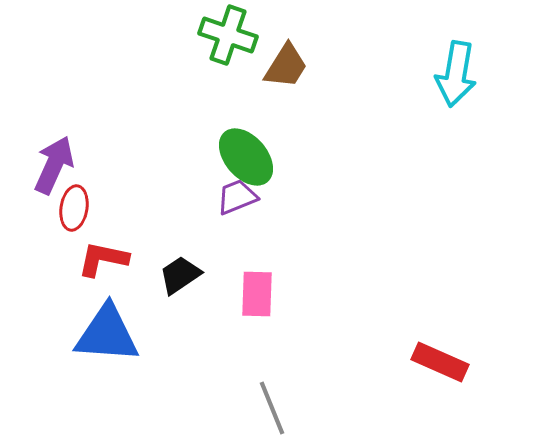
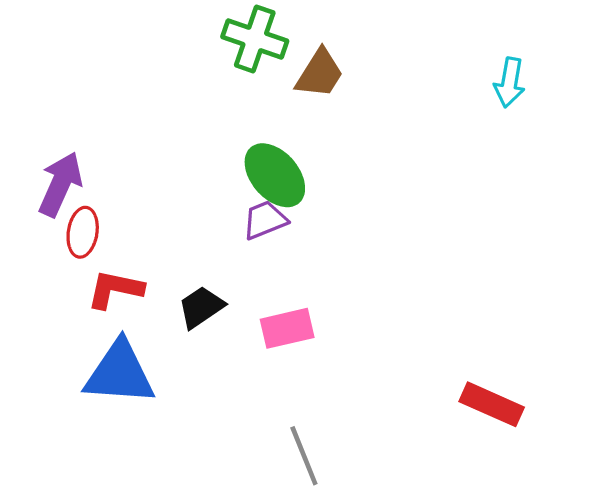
cyan arrow: (456, 74) -> (510, 82), size x0.7
pink rectangle: (257, 294) -> (287, 328), turned 75

